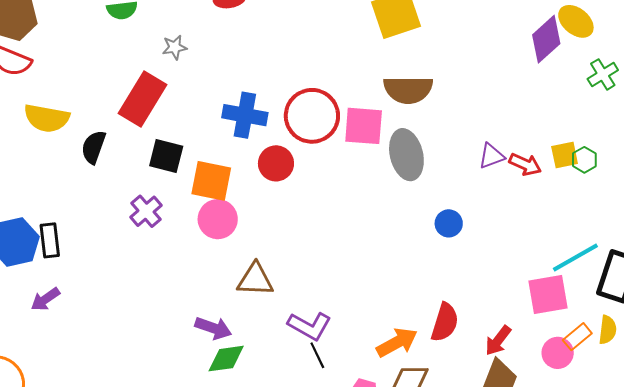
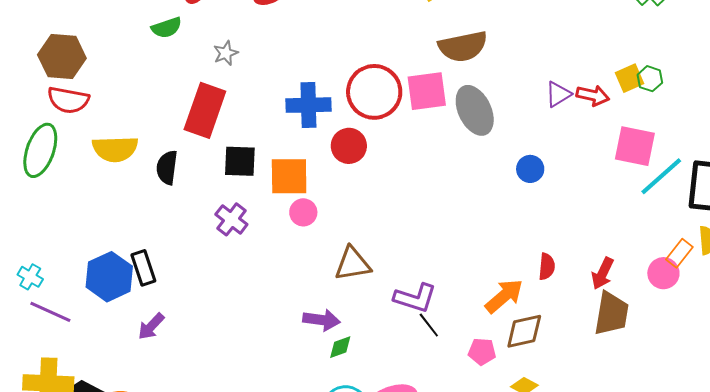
pink circle: (218, 219) -> (303, 212), size x0.7
pink square: (548, 294) -> (635, 146), moved, turned 33
red semicircle: (445, 322) -> (547, 267), size x0.7
green diamond: (226, 359) -> (340, 347), size x0.7

